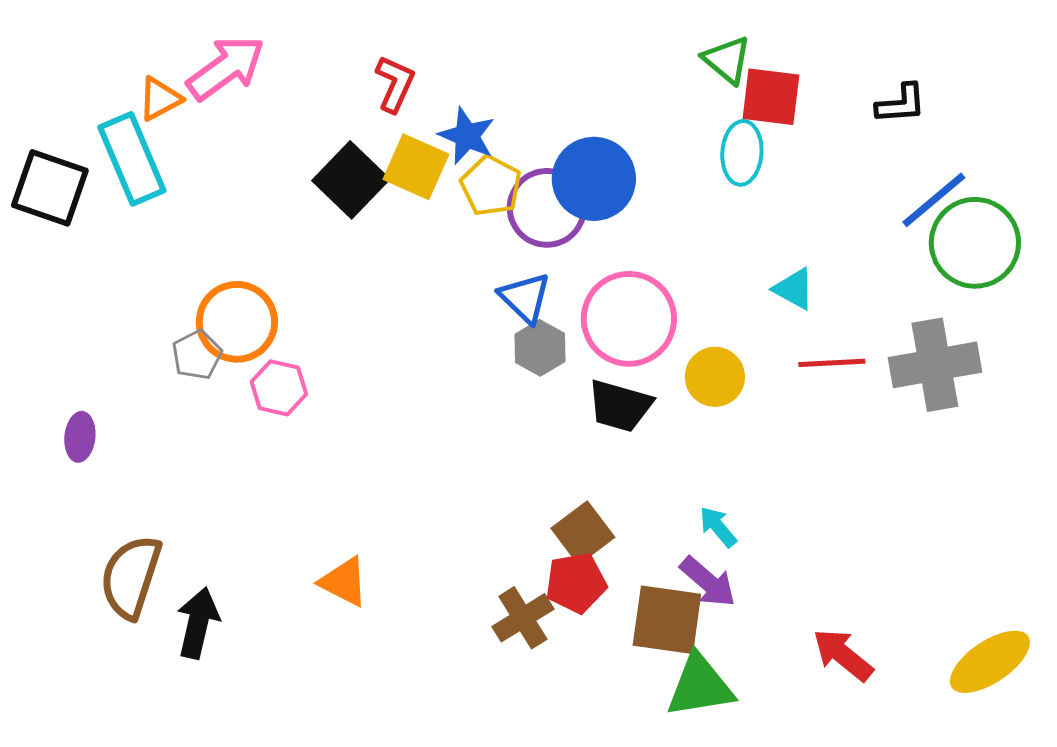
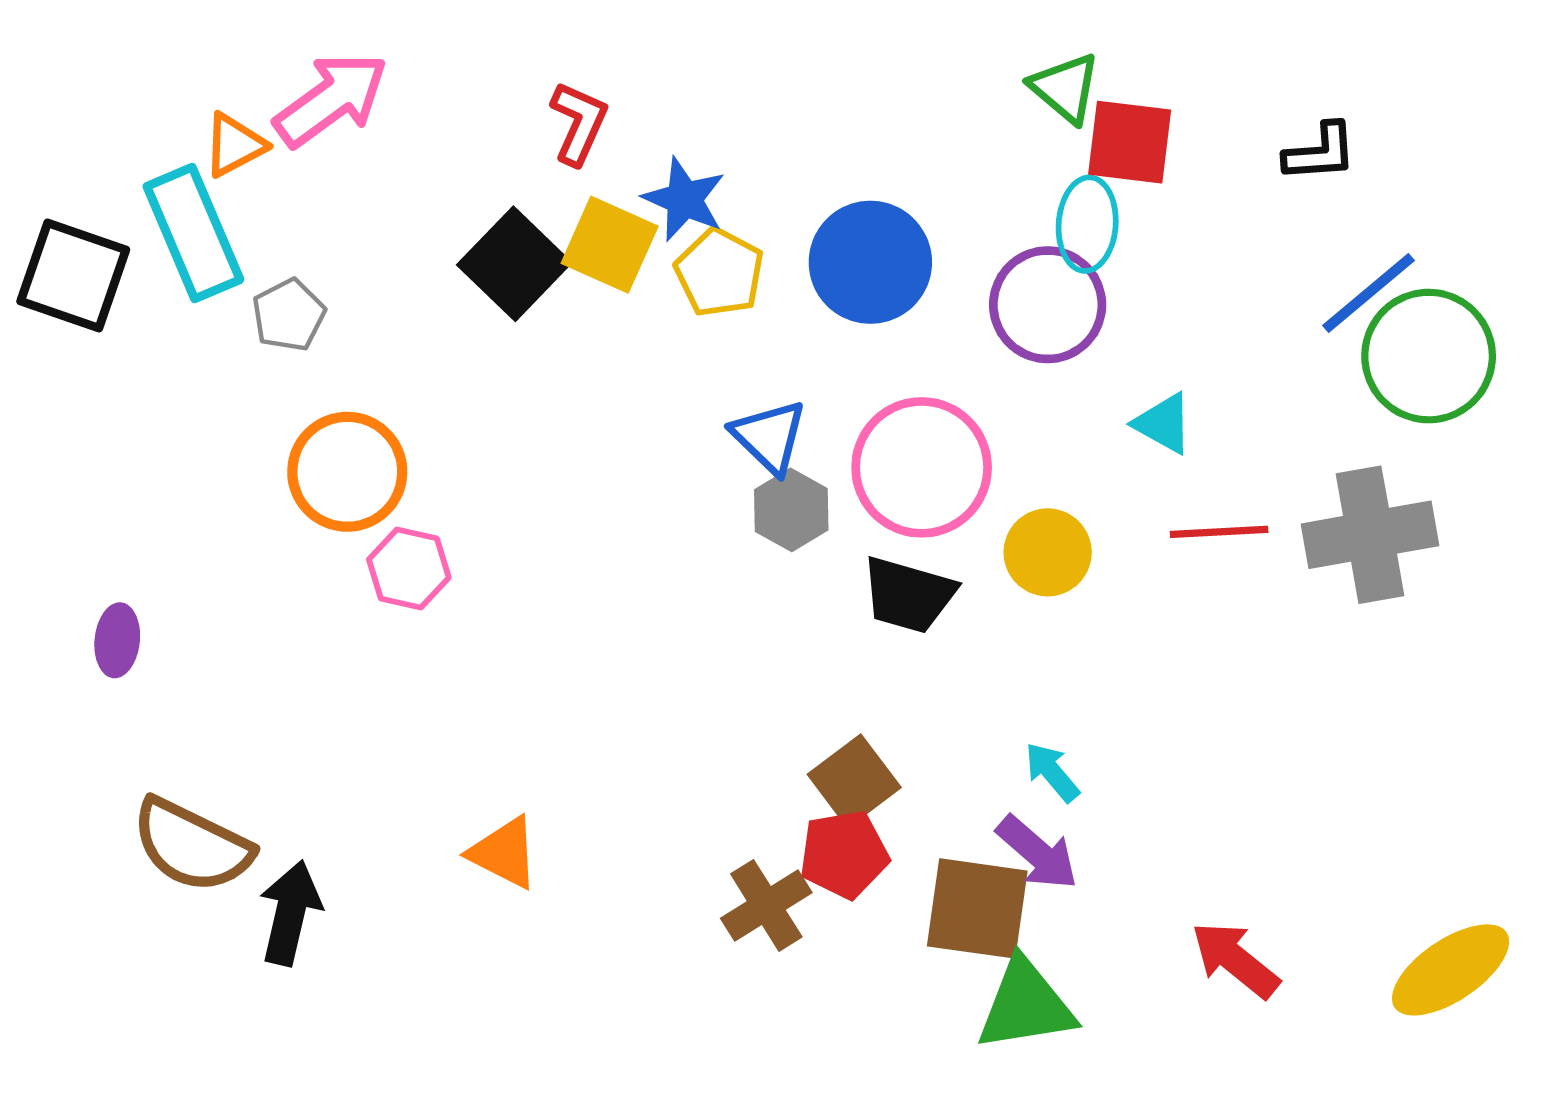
purple circle: (547, 208) -> (1048, 305), moved
gray pentagon: (197, 355) -> (289, 315), moved
brown semicircle: (131, 577) -> (192, 845), turned -82

